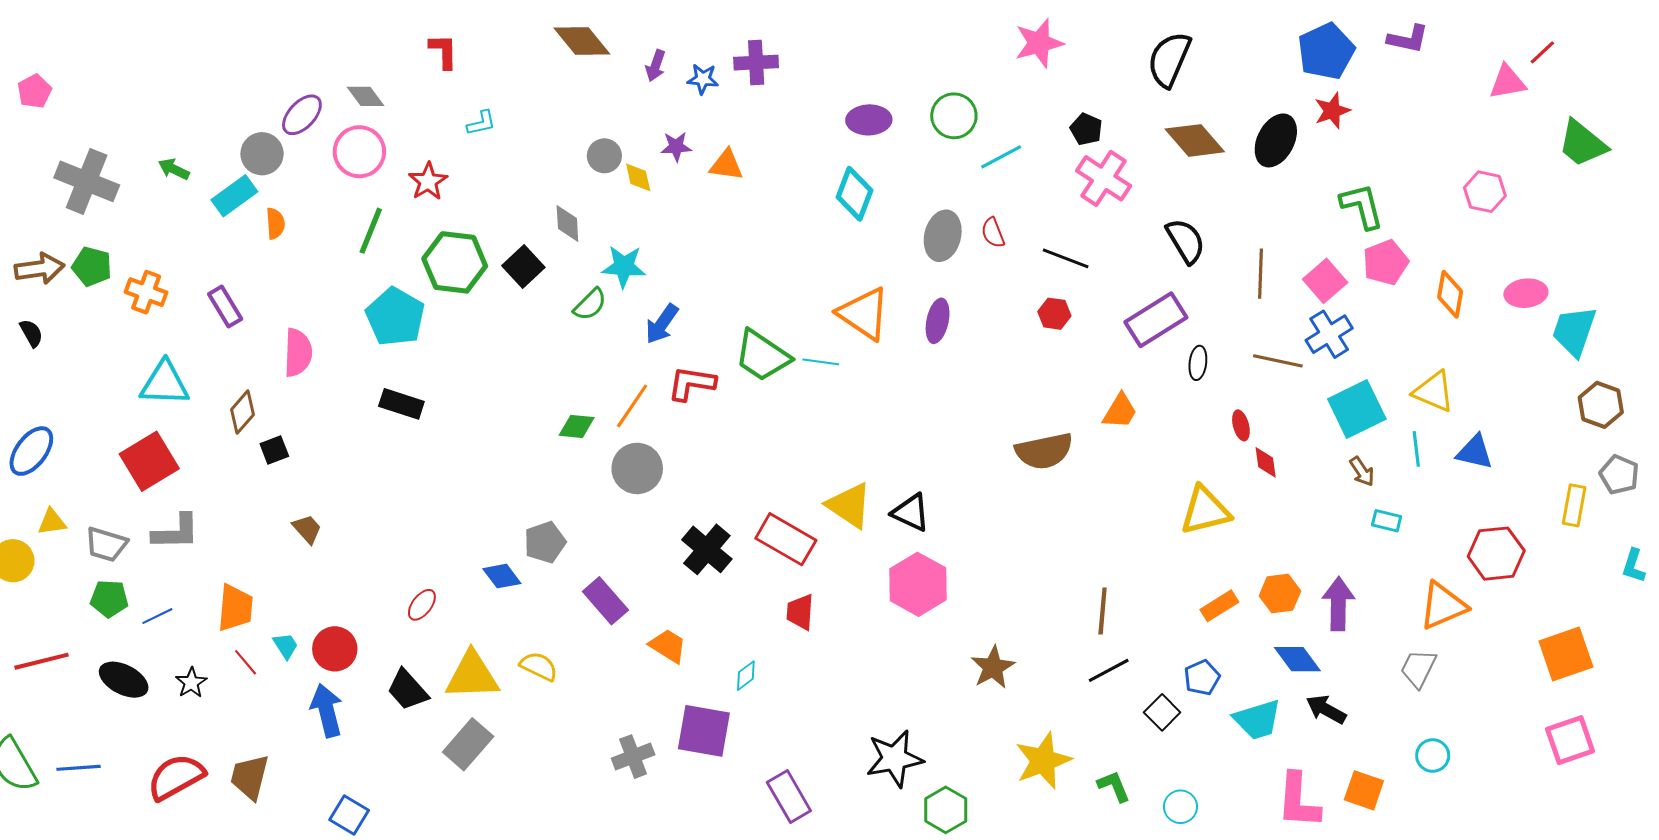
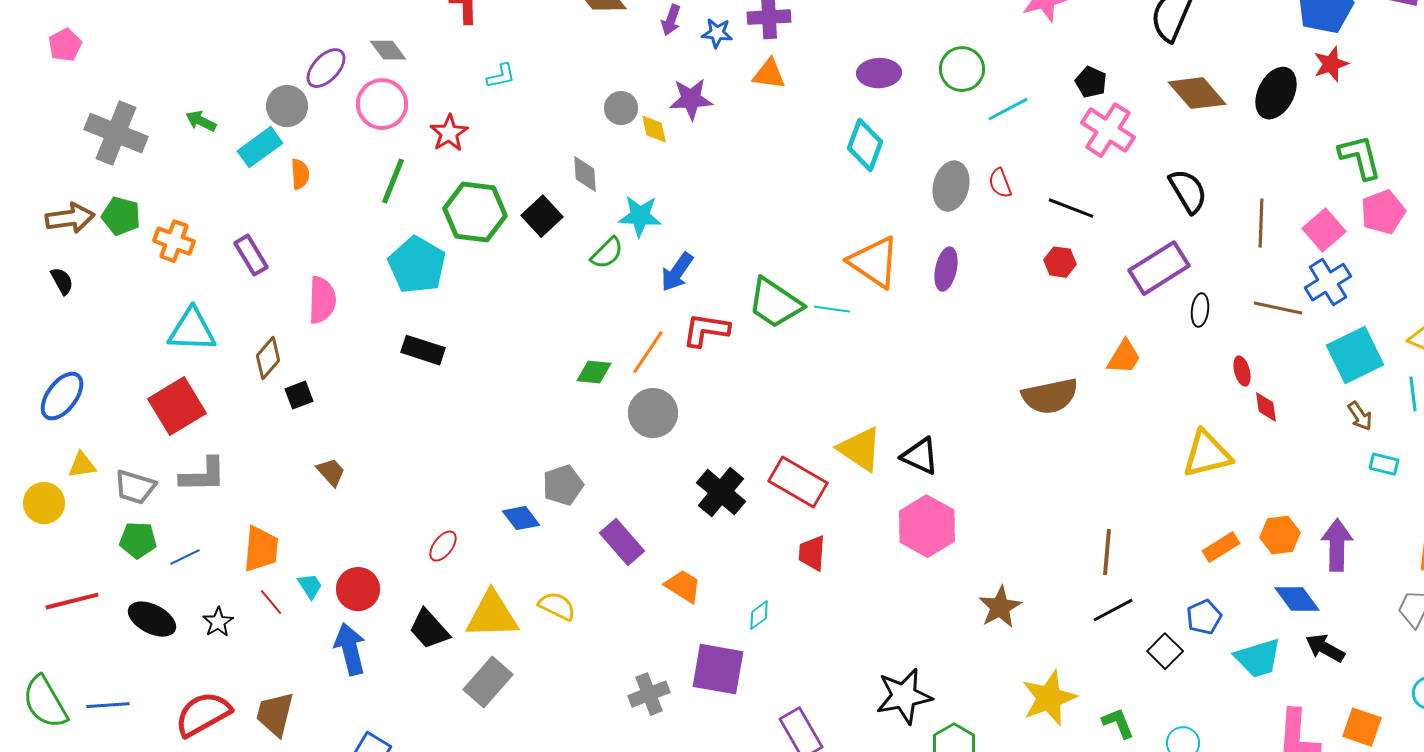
purple star: (676, 147) -> (691, 99), size x1.4
orange triangle: (726, 165) -> (769, 74), moved

